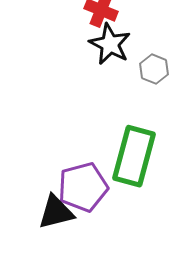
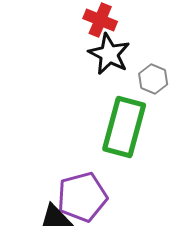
green rectangle: (134, 156) -> (124, 127), moved

